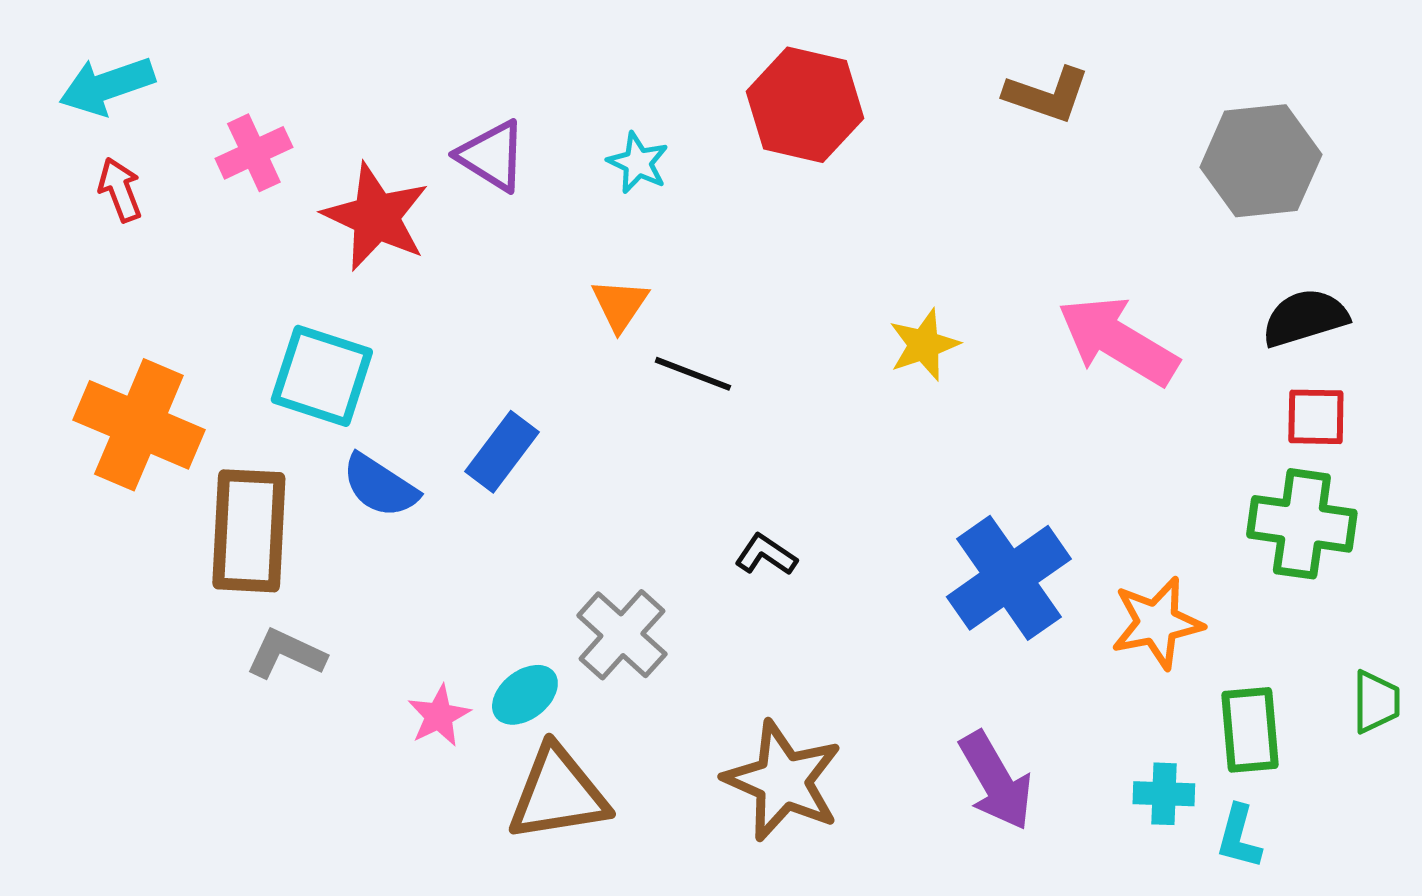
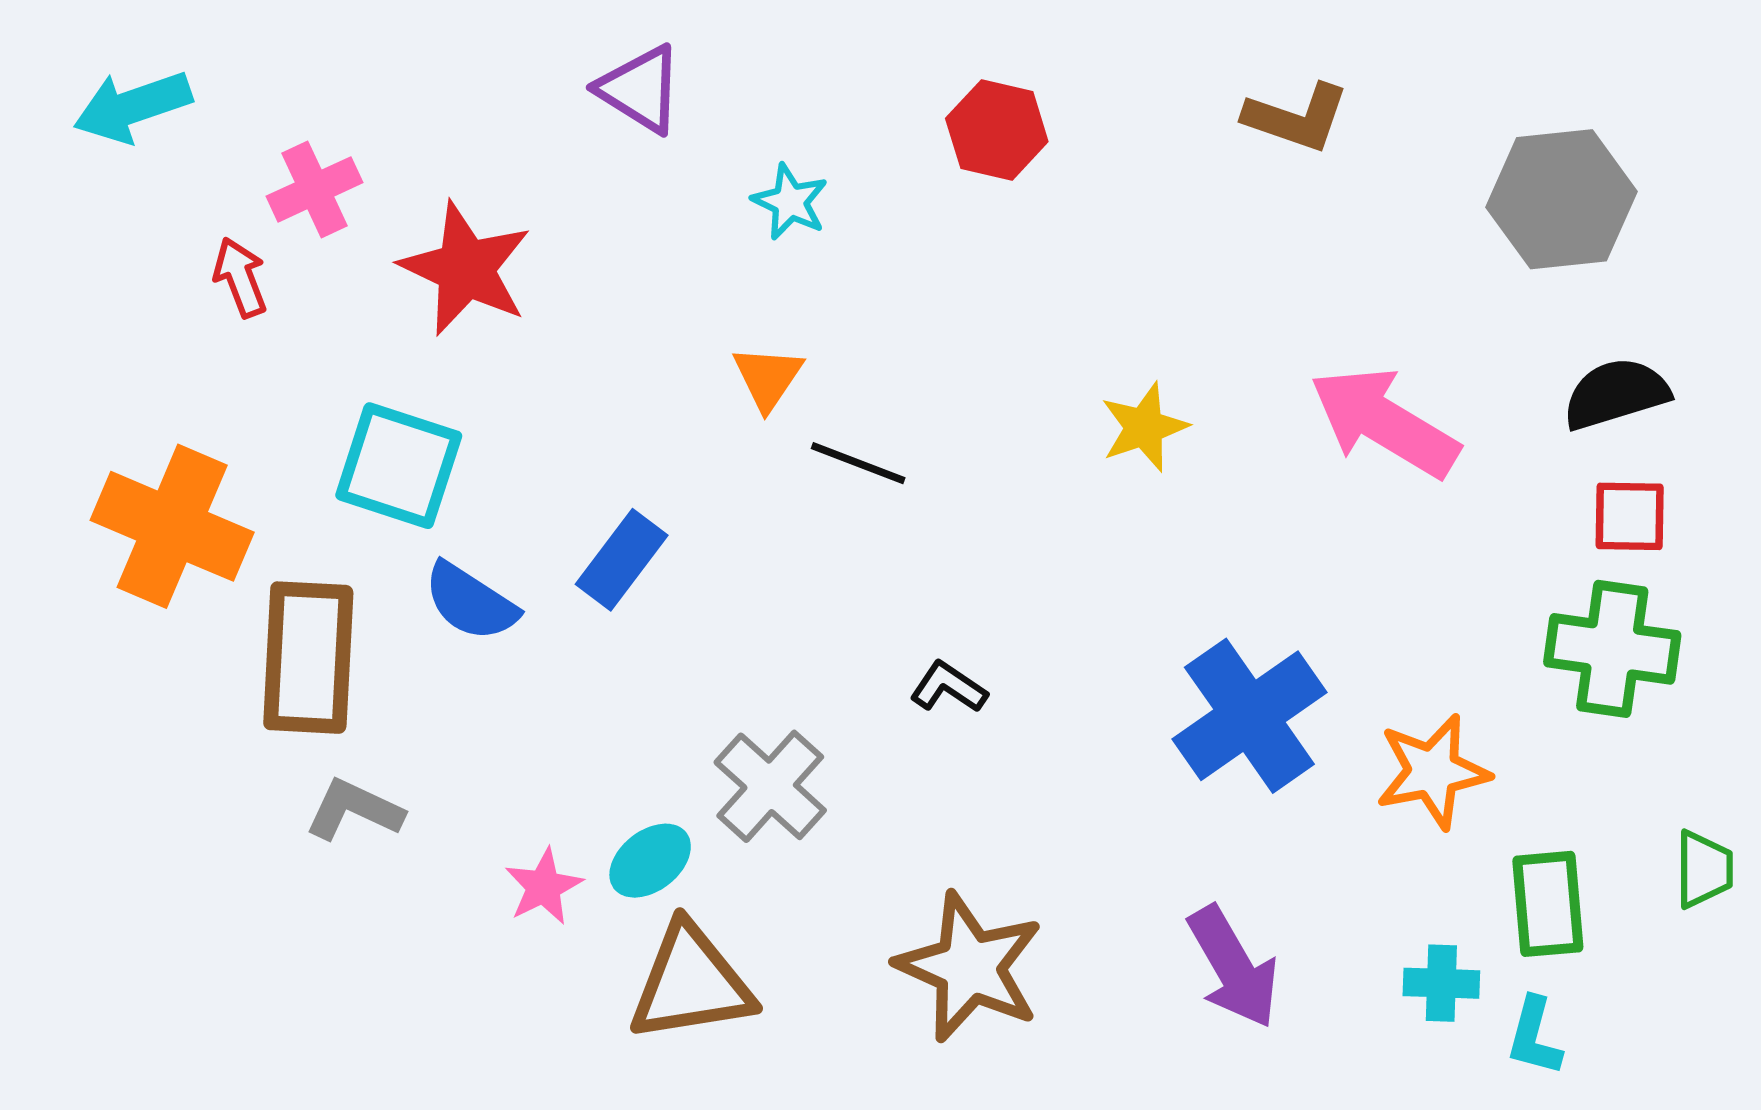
red hexagon: (805, 105) -> (997, 130), size x0.7
purple triangle: (492, 156) -> (640, 89), moved
red arrow: (120, 190) -> (240, 277), moved

